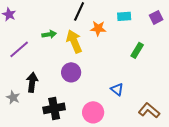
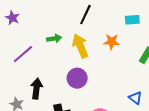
orange star: (98, 28) -> (111, 42), moved
blue triangle: (117, 89) -> (135, 98), moved

